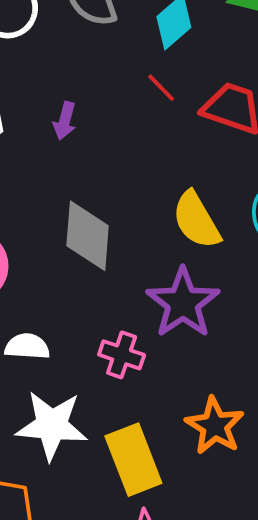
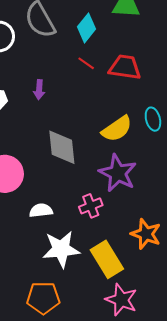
yellow semicircle: (196, 220) -> (117, 129), turned -84
pink cross: (122, 355) -> (91, 206), turned -30

